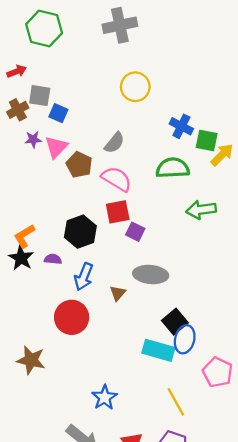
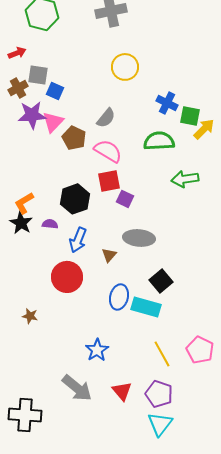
purple star: (33, 139) -> (32, 115), size x1.8
blue ellipse: (185, 339) -> (119, 297), moved
brown star: (31, 360) -> (30, 316), size x0.6
pink pentagon: (218, 372) -> (200, 350), moved

